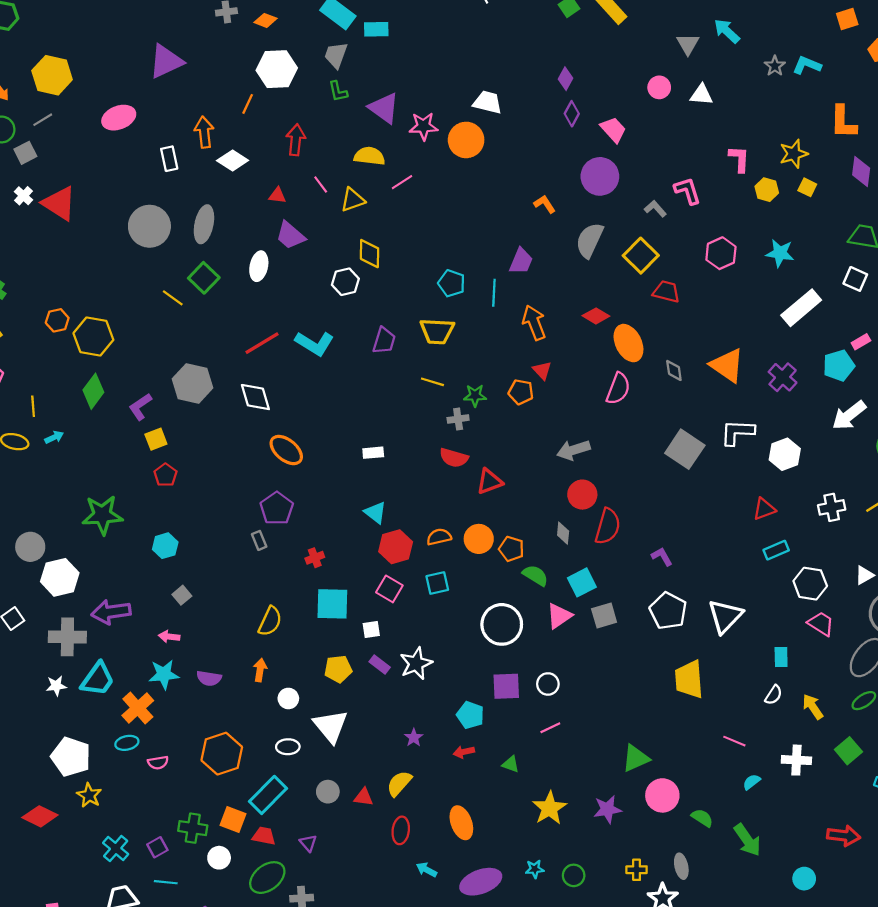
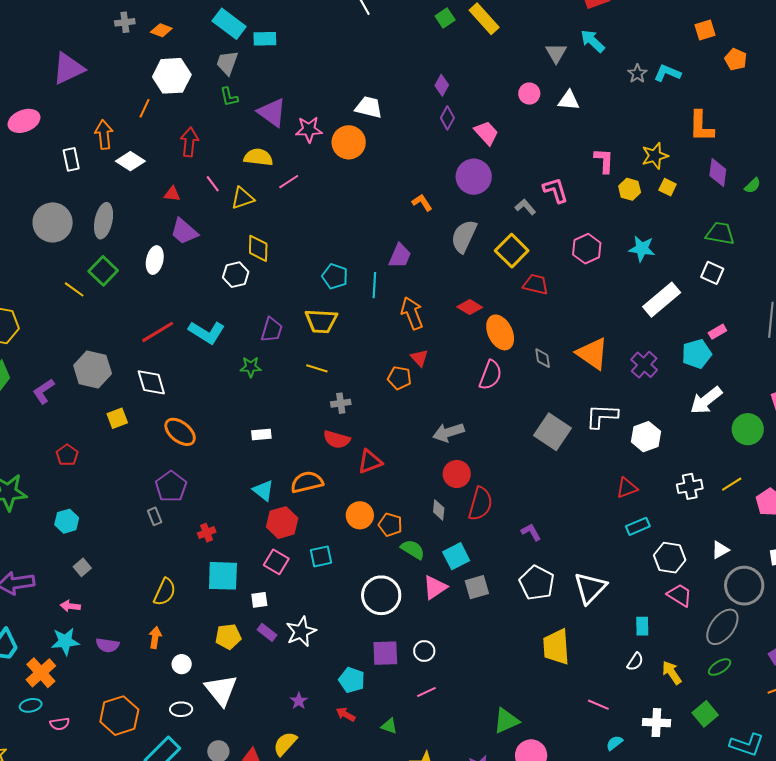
green star: (475, 396) -> (251, 367), moved
yellow square: (156, 439) -> (117, 418), moved
orange semicircle: (439, 537) -> (307, 482), moved, size x1.4
red arrow: (464, 752) -> (346, 714), turned 42

